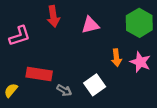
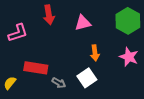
orange arrow: (116, 58) -> (95, 53), moved

